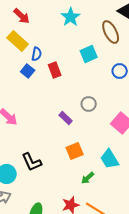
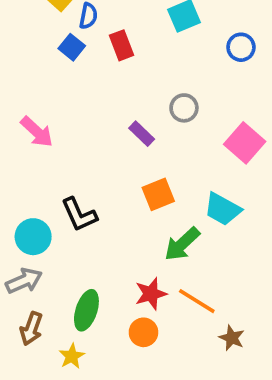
cyan trapezoid: (110, 159) -> (223, 209), turned -30
green arrow: (88, 178) -> (182, 244), size x1.5

